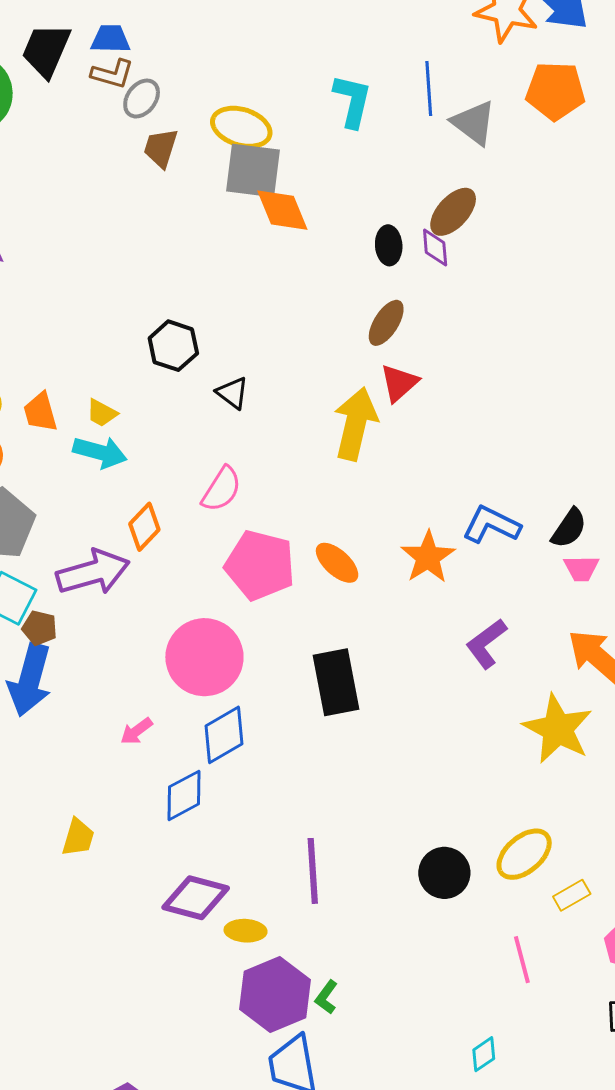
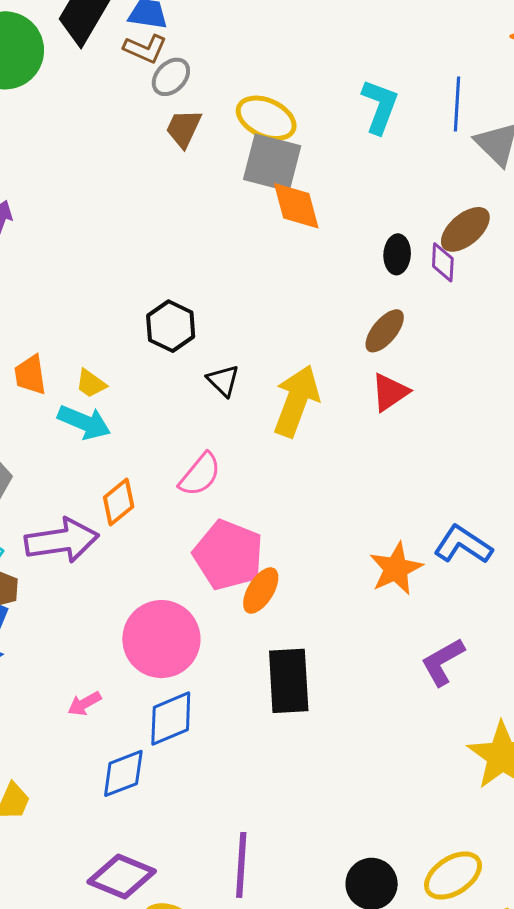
yellow arrow: (355, 424) -> (296, 401), moved
orange ellipse: (337, 563) -> (261, 590), moved, turned 72

